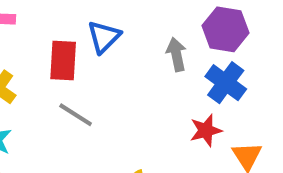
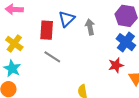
gray arrow: (176, 54) -> (90, 27), moved

